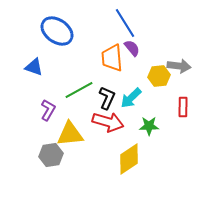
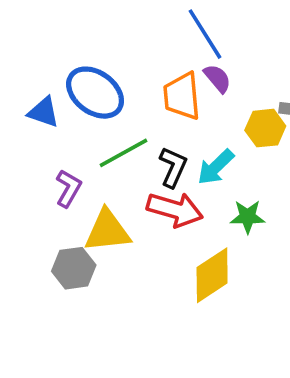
blue ellipse: (57, 31) -> (95, 93), moved

